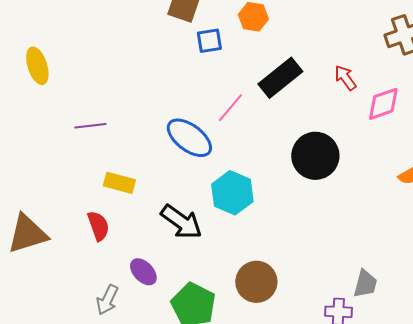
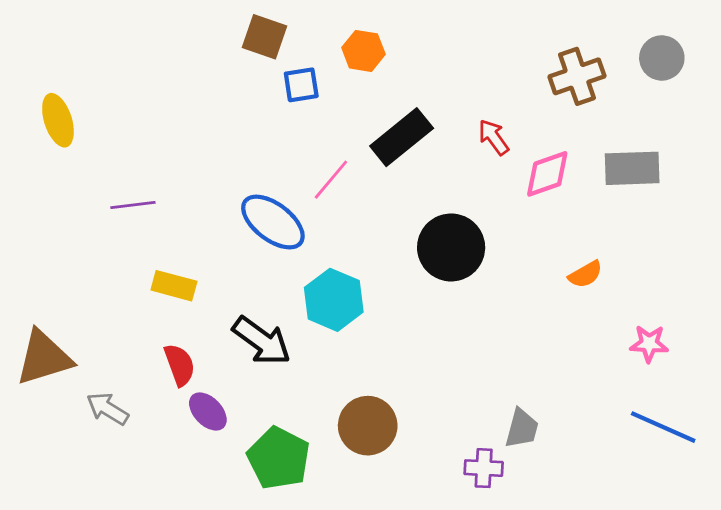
red semicircle: (98, 226) -> (180, 365), moved
gray arrow: (107, 300) -> (107, 409), moved, turned 96

